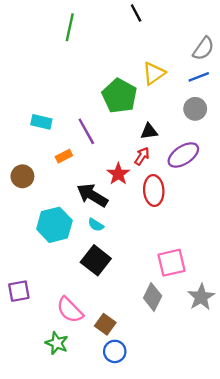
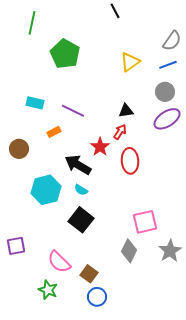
green line: (70, 27) -> (32, 23), moved
green pentagon: (119, 96) -> (65, 54), moved
purple line: (86, 131) -> (73, 111), turned -35
purple ellipse: (183, 155) -> (167, 119), moved

